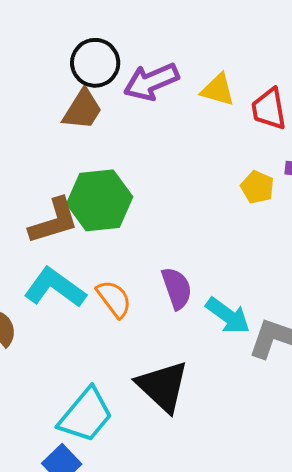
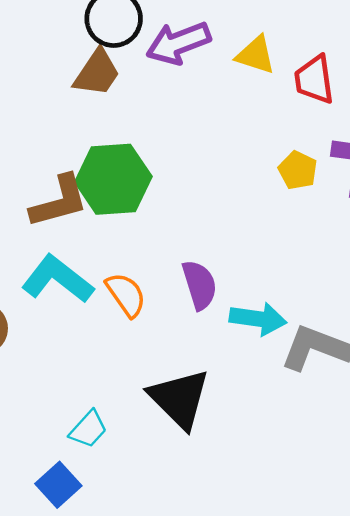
cyan arrow: (228, 316) -> (258, 319), turned -30
cyan trapezoid: (86, 415) -> (88, 429), size x0.6

